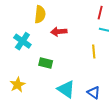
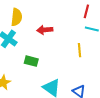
yellow semicircle: (40, 14) -> (17, 17), moved

